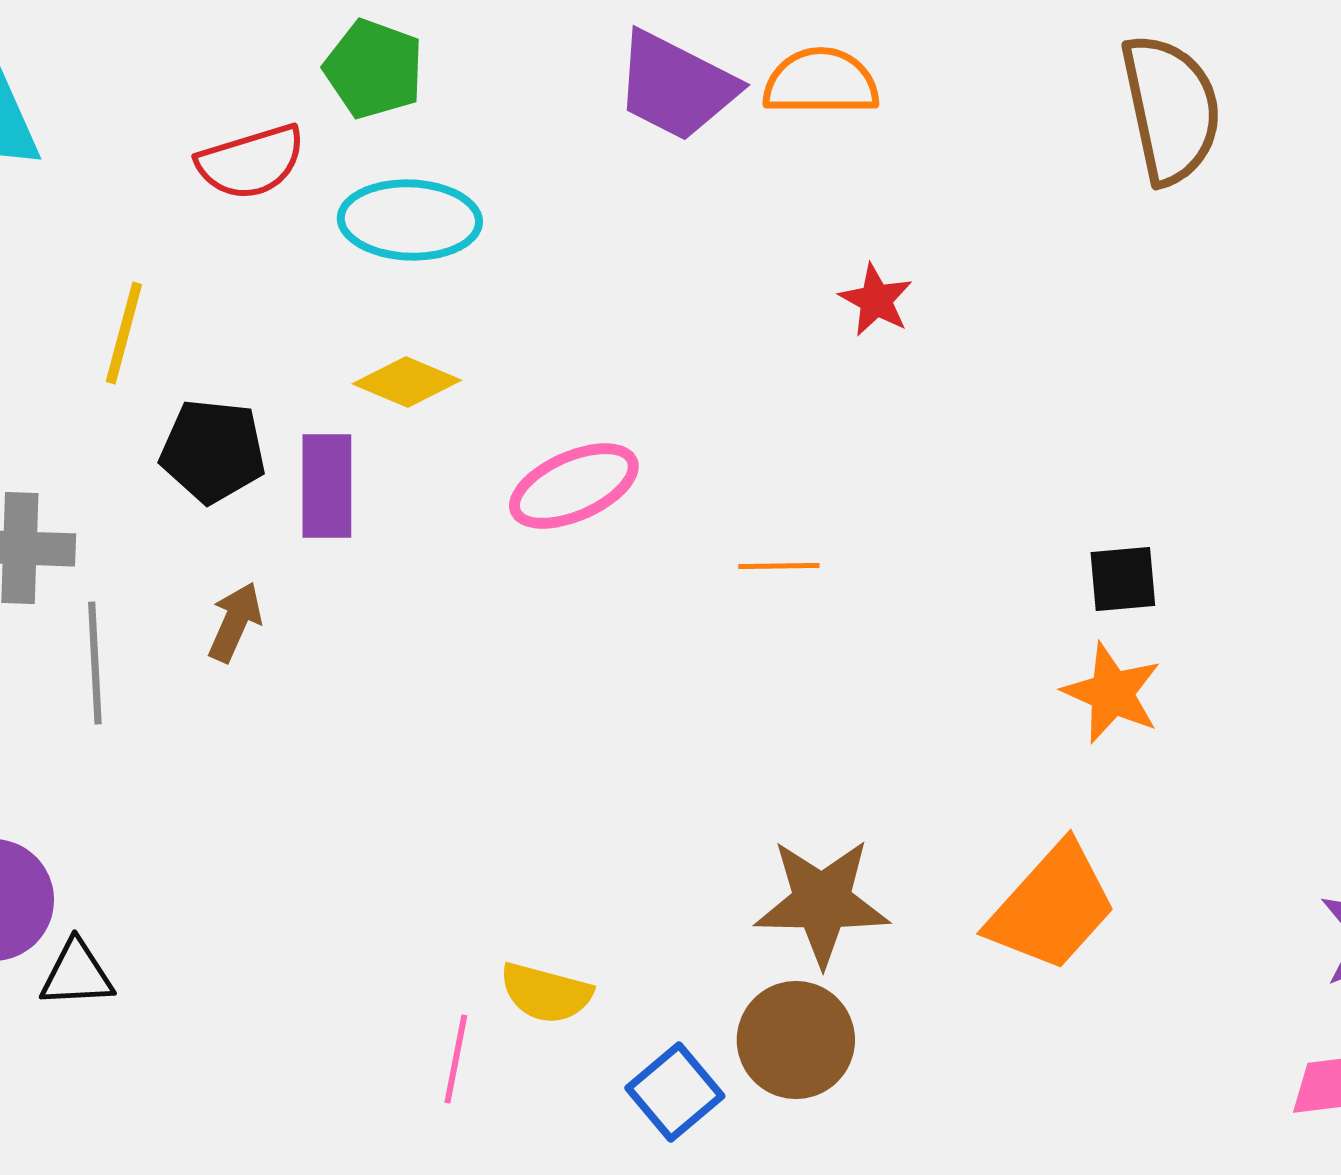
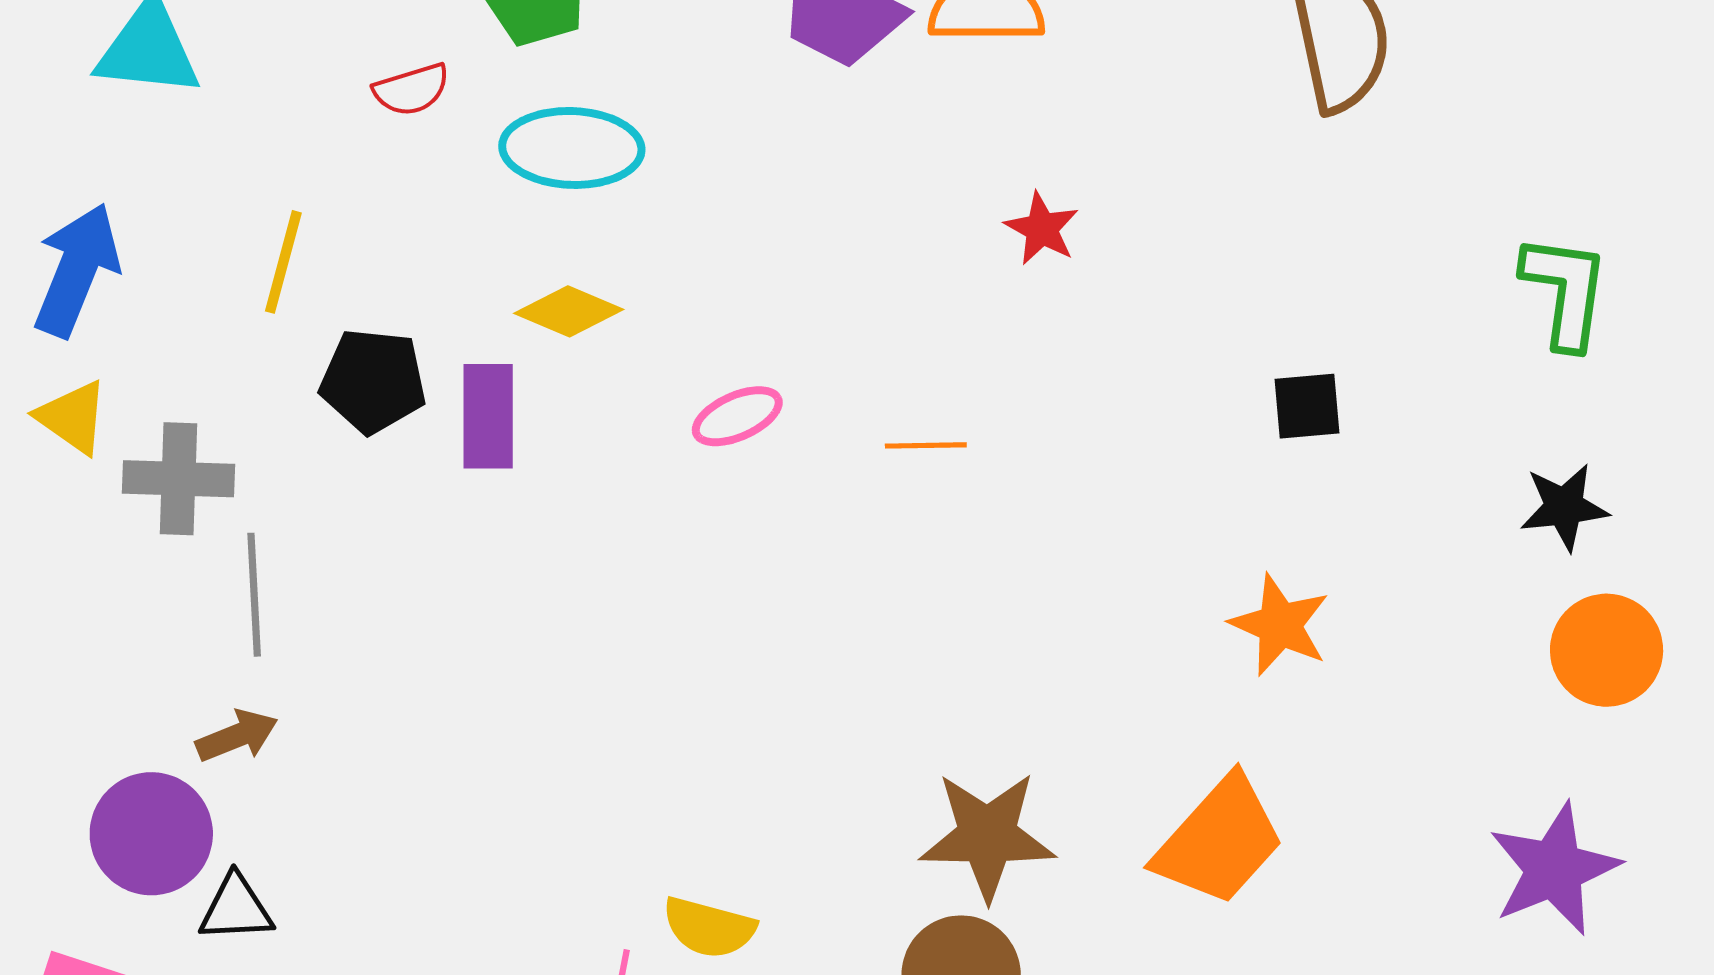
red semicircle: (251, 162) -> (411, 89), size x0.7
pink ellipse: (574, 486) -> (737, 416), size x0.7
orange line: (779, 566) -> (926, 445), moved
black square: (1123, 579) -> (1307, 406), moved
brown arrow: (235, 622) -> (237, 736), moved, turned 44

